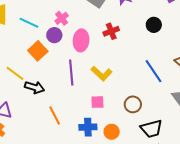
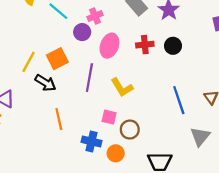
black circle: (154, 25) -> (173, 46), moved
orange square: (38, 51) -> (57, 59), moved
yellow line: (15, 73) -> (28, 62), turned 66
brown circle: (133, 104) -> (130, 130), moved

